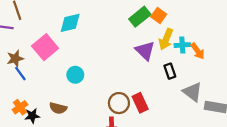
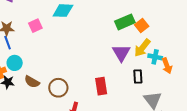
pink square: (45, 47) -> (35, 26), size x0.6
cyan circle: (75, 75) -> (15, 63), moved
brown circle: (119, 103) -> (58, 88), moved
red rectangle: (140, 103) -> (101, 86), moved

